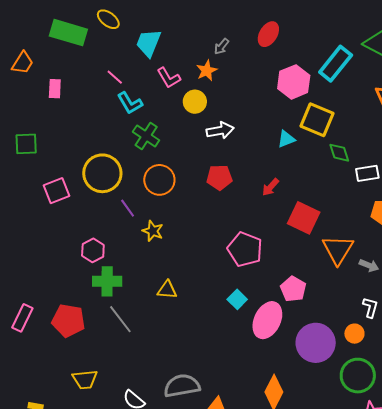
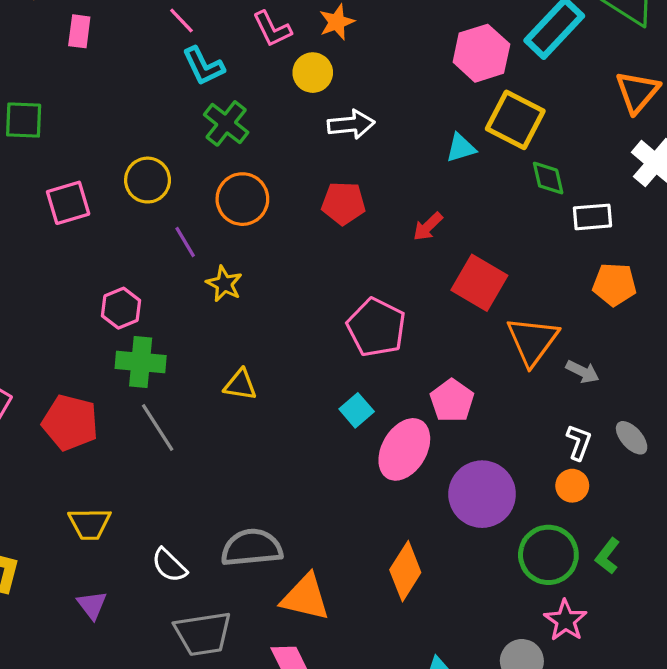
yellow circle: (102, 173) -> (148, 180), size x0.7
orange circle: (354, 334) -> (572, 486), moved

